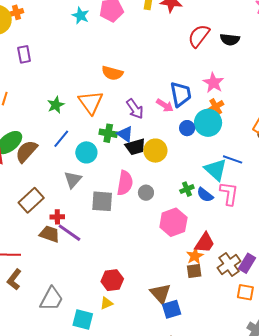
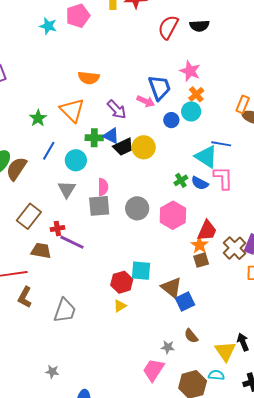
cyan circle: (208, 123) -> (191, 112), size x0.7
pink semicircle: (125, 183) -> (103, 187), moved, size x0.7
gray circle: (146, 193) -> (137, 208), moved, size x1.5
brown trapezoid: (50, 234) -> (41, 251), moved
cyan square: (83, 320) -> (141, 271), moved

